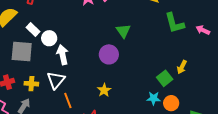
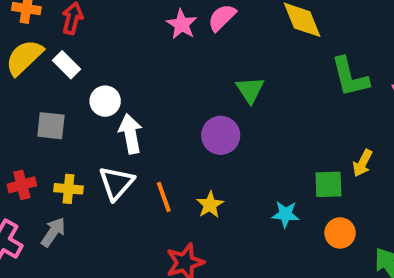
white rectangle: (33, 30) -> (66, 65), moved
gray square: (22, 51) -> (51, 126), size x0.7
green square: (165, 78) -> (328, 184), turned 35
cyan star: (154, 98) -> (285, 214), moved
orange line: (68, 100) -> (164, 197), moved

